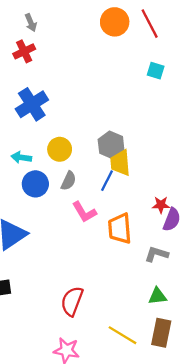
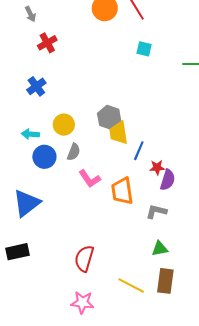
red cross: (24, 51) -> (47, 43), moved
blue cross: (32, 104) -> (36, 86), size x0.7
blue line: (107, 181) -> (139, 151), moved

